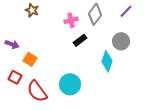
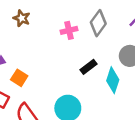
black rectangle: (80, 40) -> (88, 67), moved

